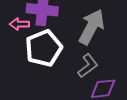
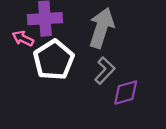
pink arrow: (19, 24) -> (23, 38), turned 36

